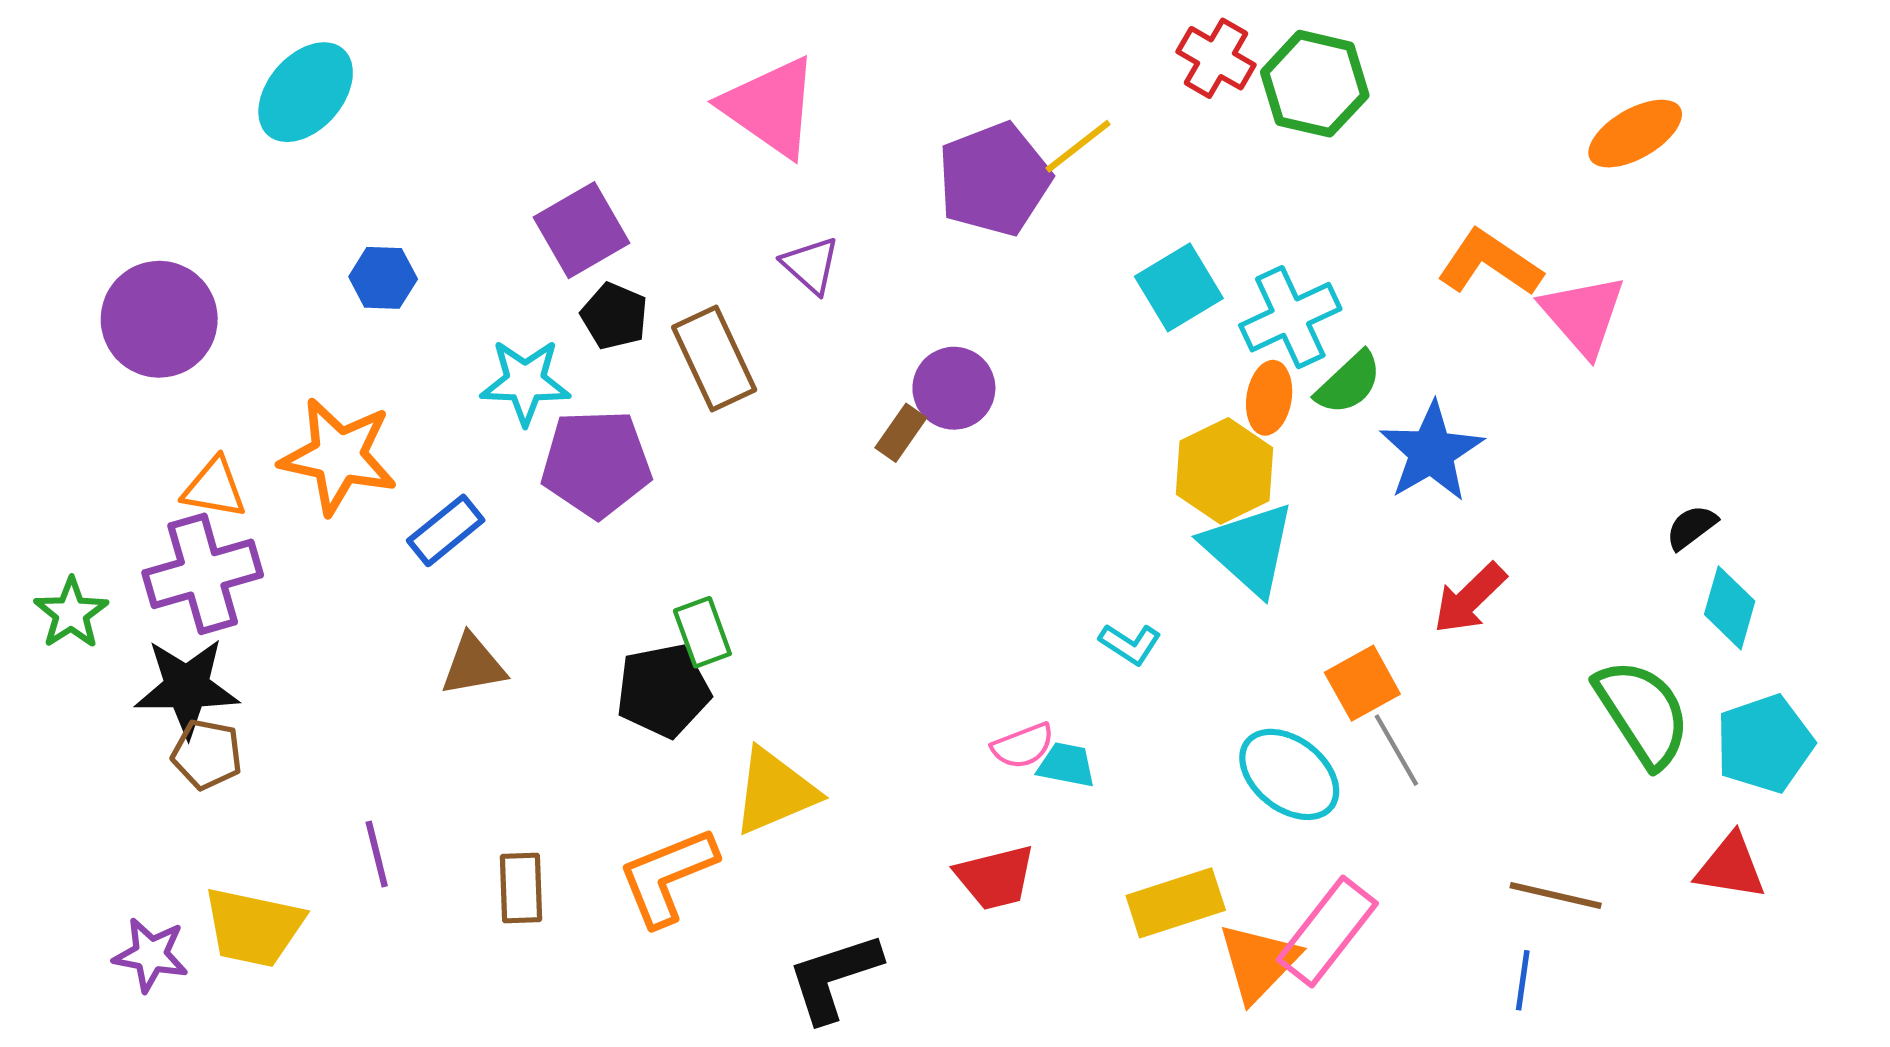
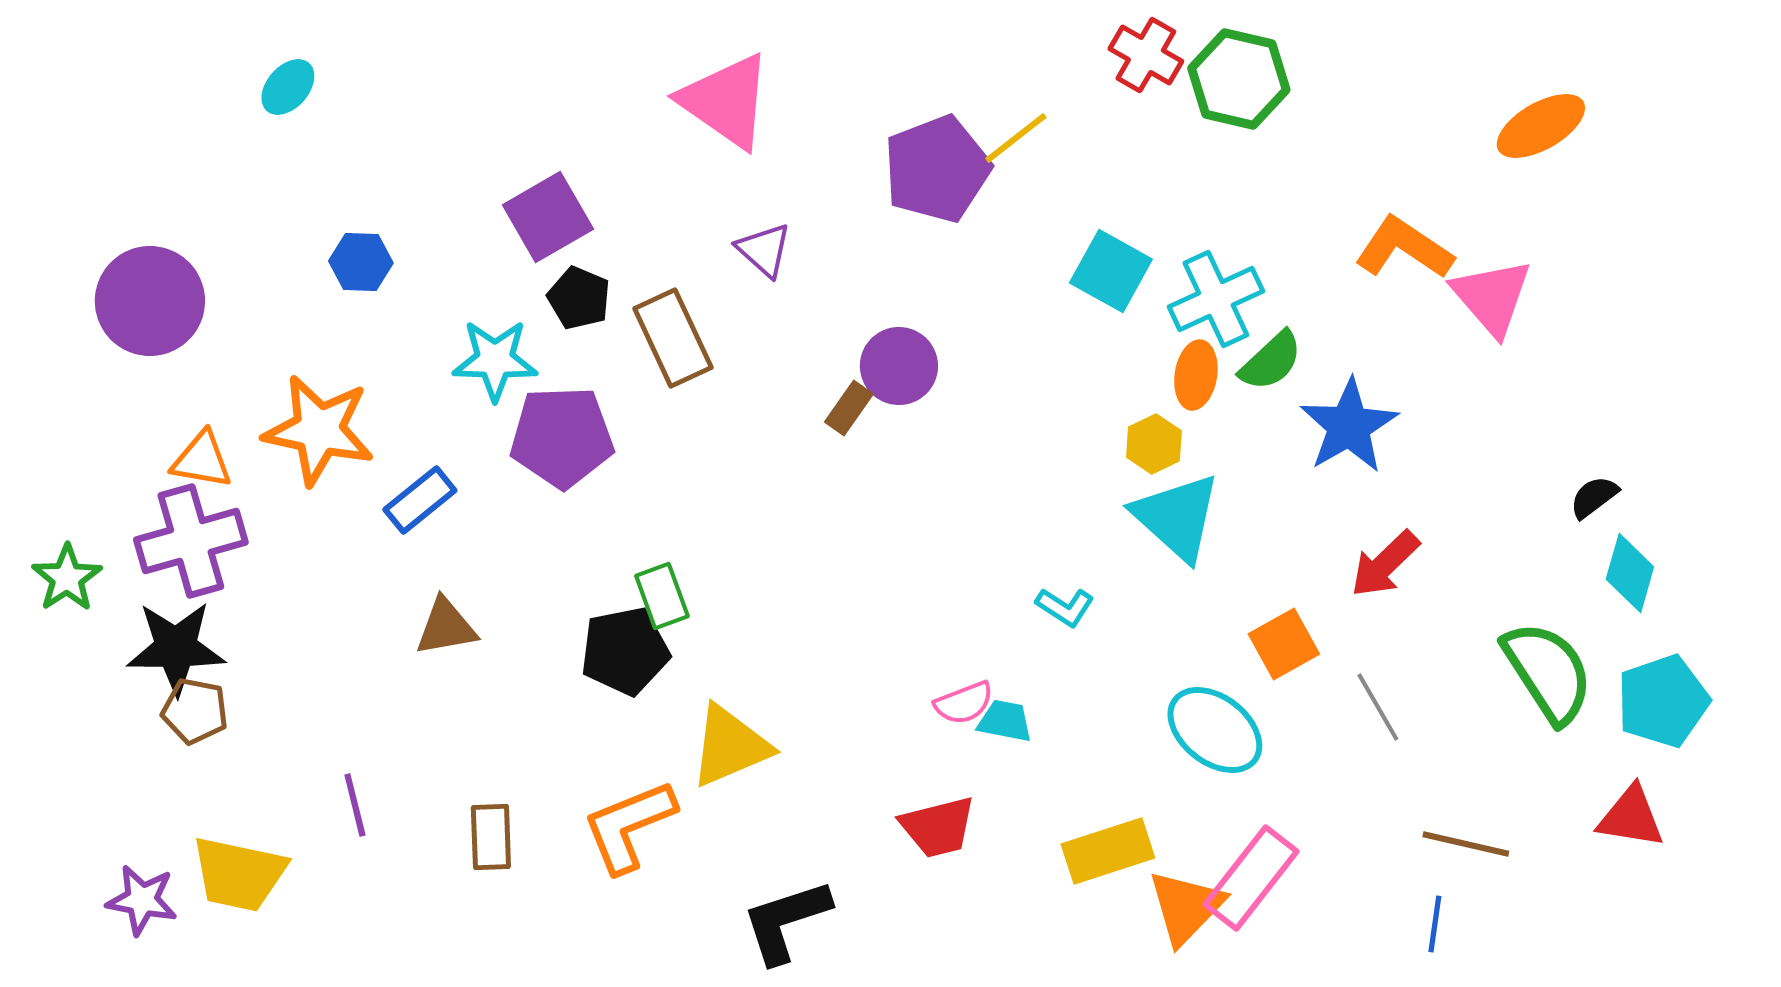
cyan ellipse: (306, 92) -> (288, 87), size x0.6
cyan square: (1179, 287) -> (1111, 271), turned -30
yellow hexagon: (1225, 471) -> (1154, 444), size x0.6
gray line: (1396, 750) -> (1378, 707), moved

